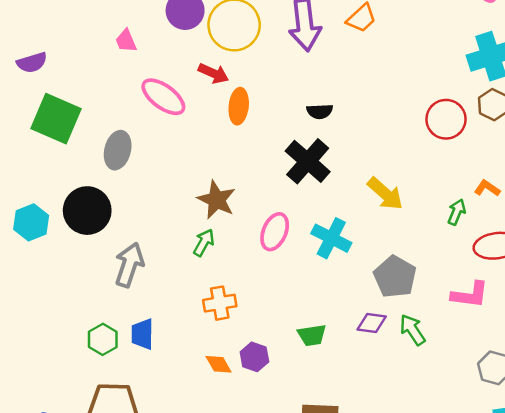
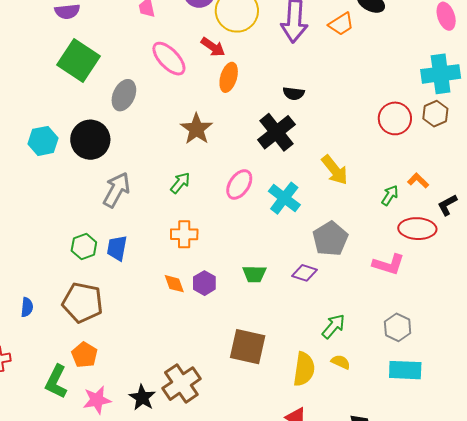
brown star: (217, 200) -> (196, 129), moved
green arrow: (413, 330) -> (333, 326), moved, turned 64

